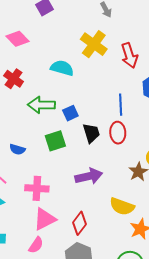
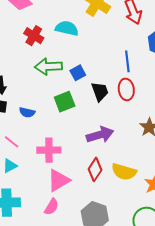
red cross: (14, 79) -> (34, 36), moved
yellow semicircle: (122, 206) -> (124, 172), moved
red diamond: (79, 223) -> (95, 169), moved

